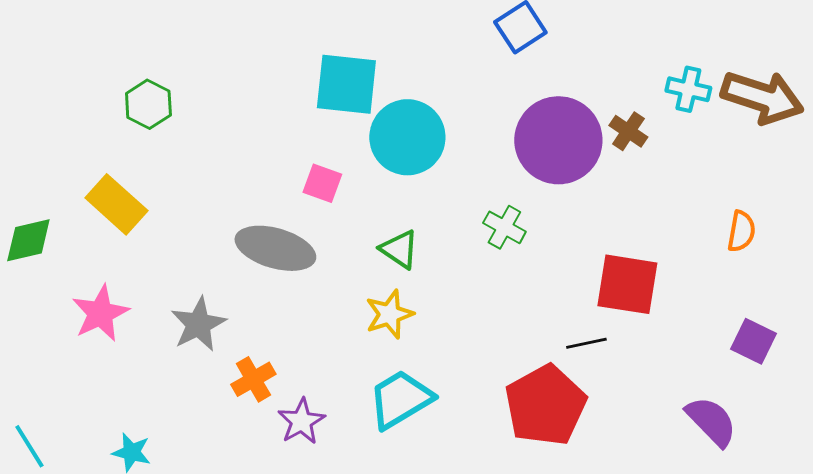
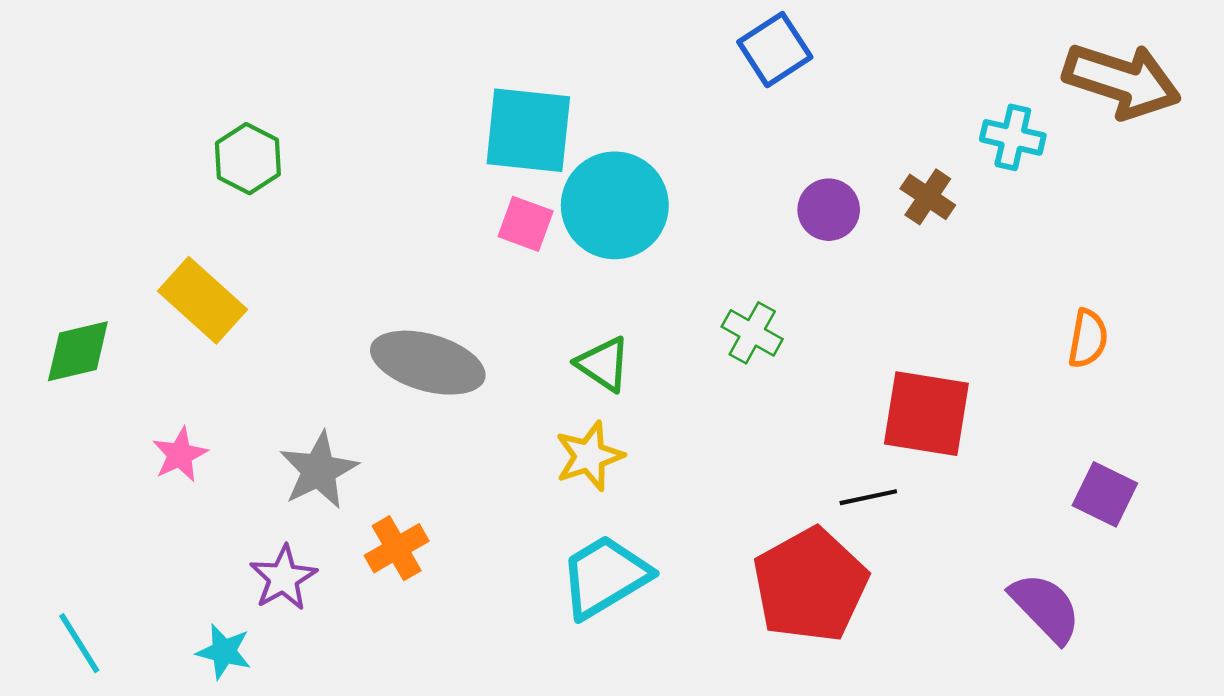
brown arrow: (762, 97) -> (1122, 81), moved
purple circle: (558, 140) -> (829, 210), size x0.5
pink square: (322, 183) -> (526, 224), moved
pink star: (100, 313) -> (180, 455), size x0.7
purple star: (301, 421) -> (283, 578), moved

